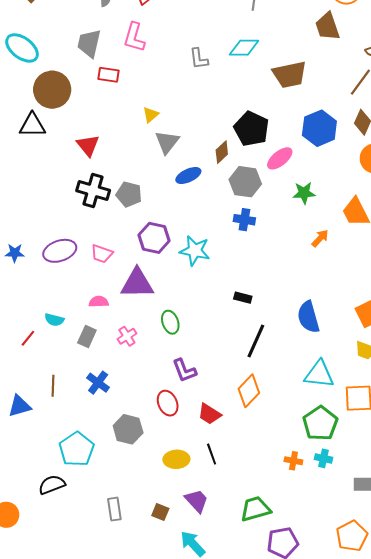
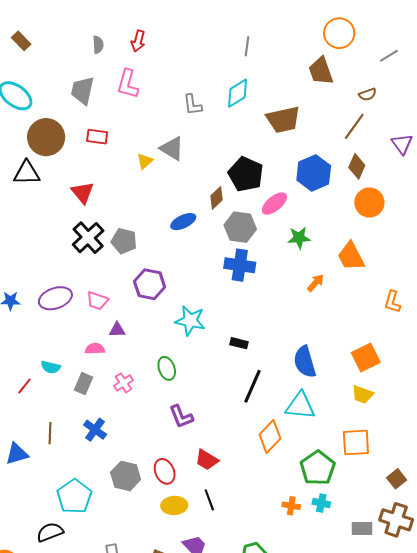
cyan diamond: (244, 48) -> (238, 93), turned -32
red rectangle: (108, 75) -> (97, 137), moved
gray triangle: (167, 142) -> (172, 148), moved, turned -36
black cross: (93, 191) -> (88, 238), turned 32
blue cross: (244, 220) -> (240, 265), size x1.4
cyan star: (195, 251) -> (190, 321), moved
purple triangle: (137, 283) -> (117, 330), moved, size x0.5
cyan triangle: (319, 374) -> (300, 406), moved
orange diamond: (249, 391) -> (270, 436), moved
red ellipse: (168, 403) -> (165, 471), moved

